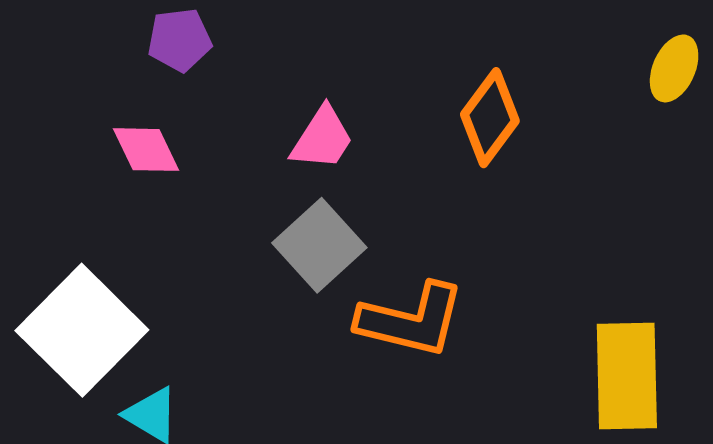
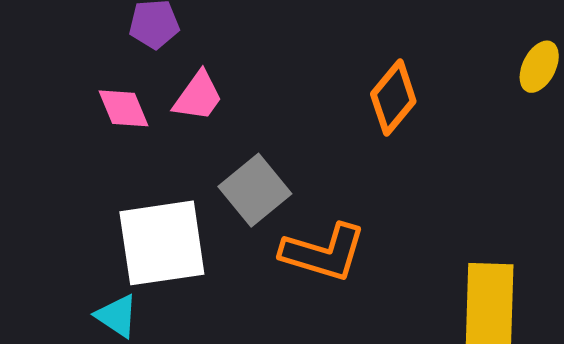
pink trapezoid: (322, 138) -> (198, 96), moved
white square: (82, 330) -> (162, 243), moved, turned 34

